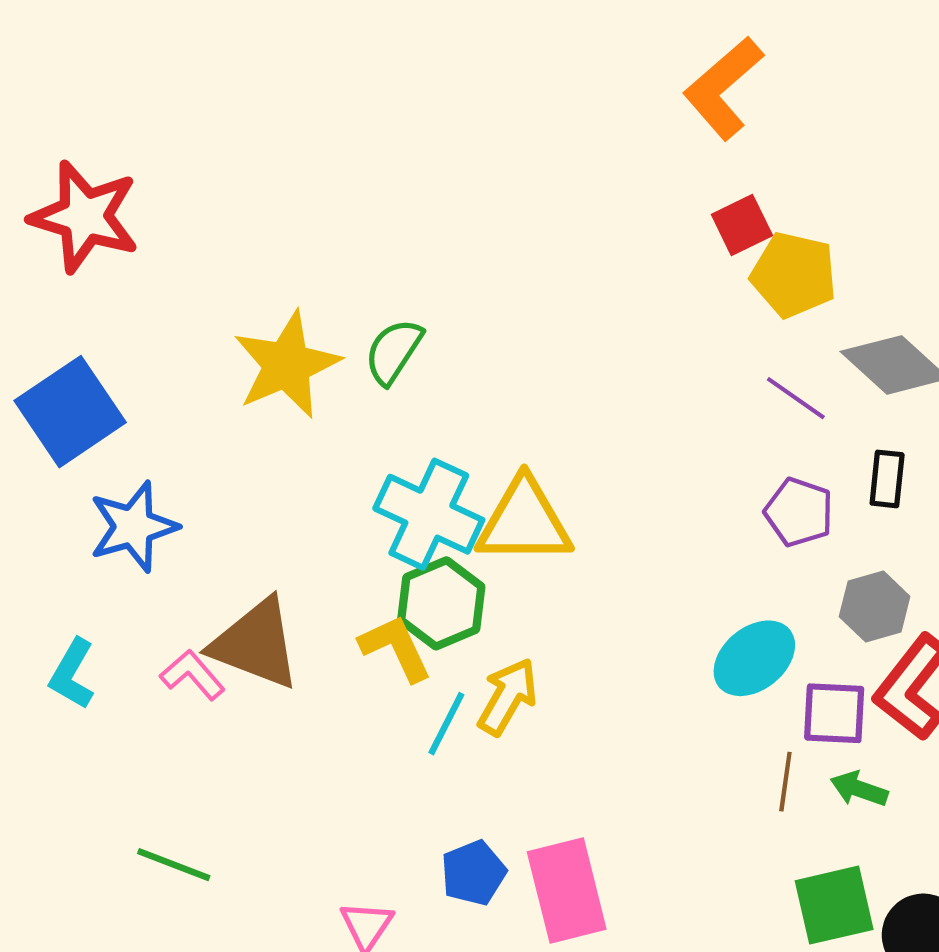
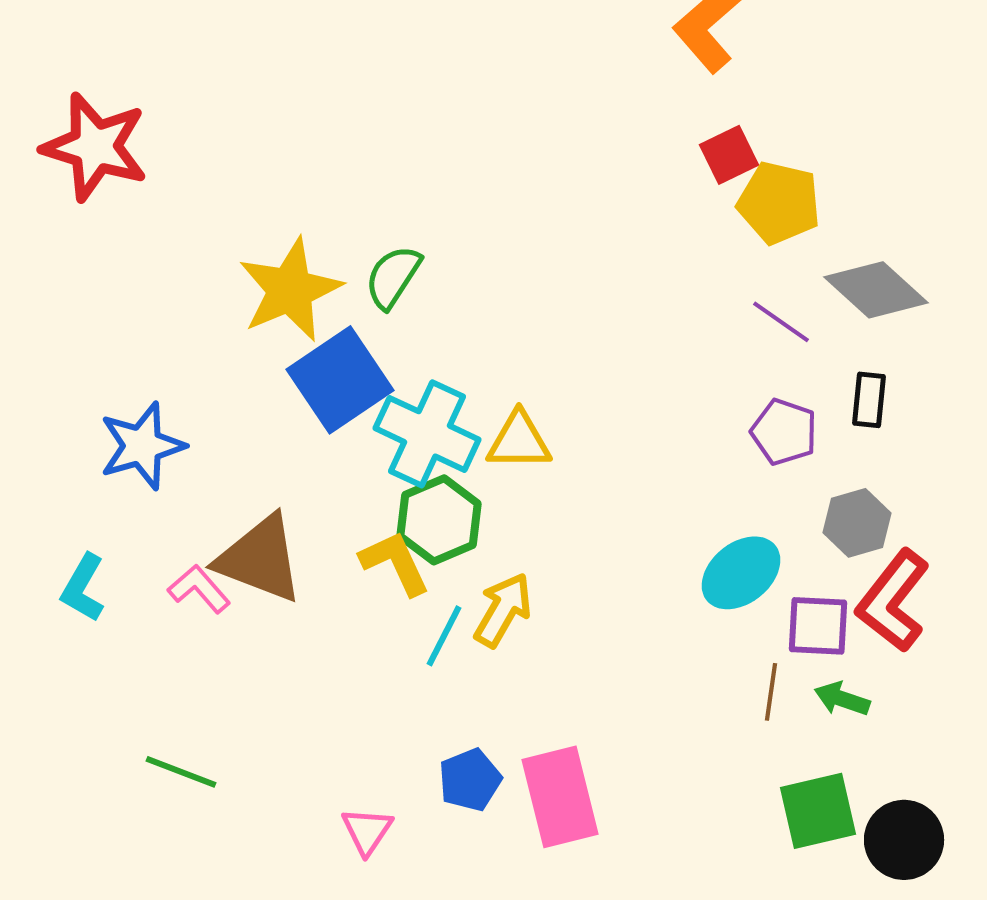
blue square: (70, 412) -> (340, 380), moved
yellow triangle: (524, 521) -> (519, 441), size x0.7

